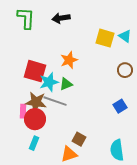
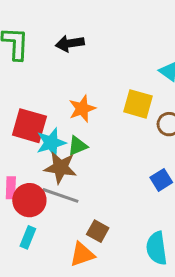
yellow square: (105, 38) -> (138, 104), moved
gray line: (55, 101) -> (60, 195), moved
brown star: (36, 102) -> (60, 168), moved

